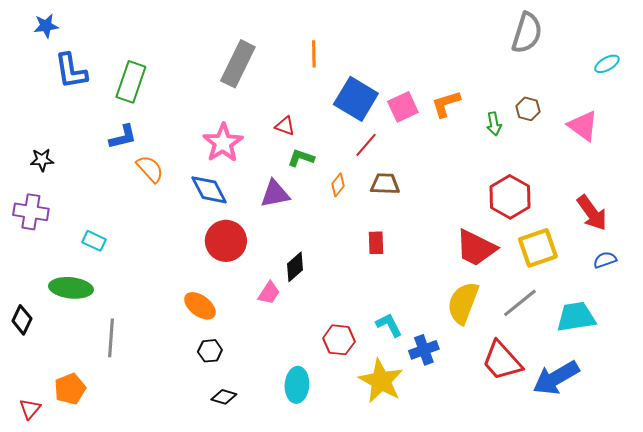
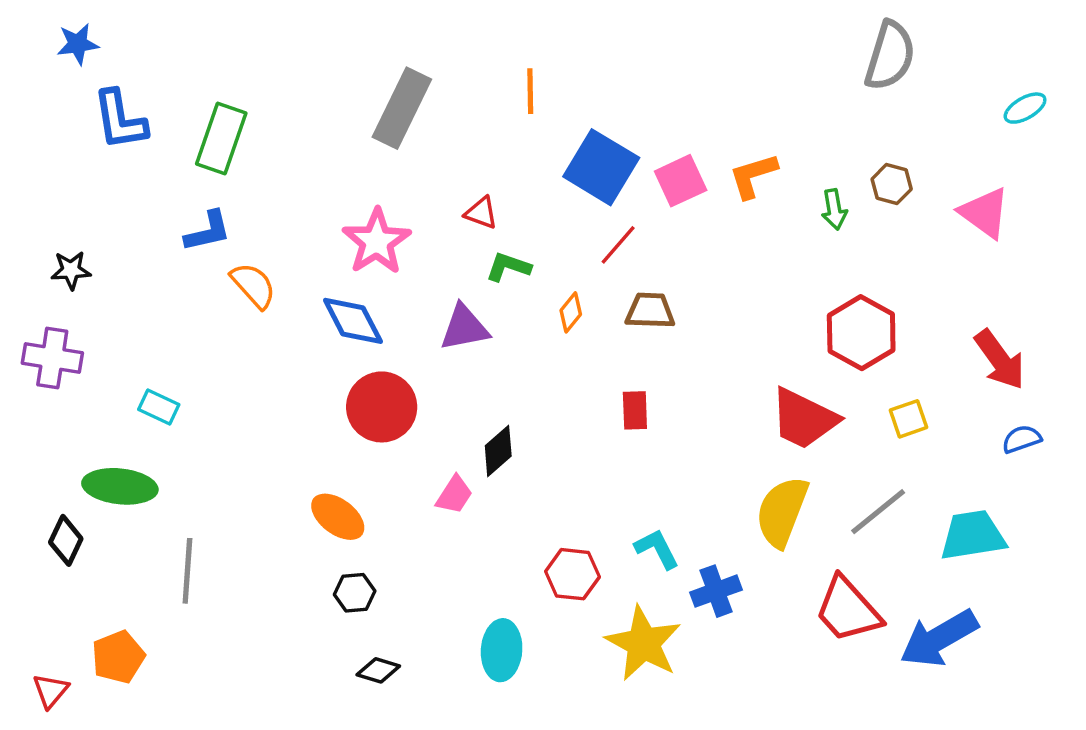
yellow square: (538, 248) -> (909, 419), size x0.6
black diamond: (22, 320) -> (66, 540), moved

